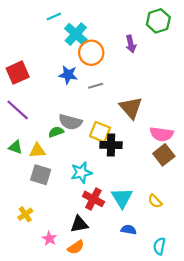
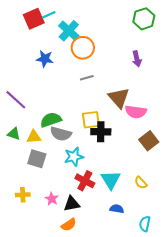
purple arrow: (131, 44) -> (137, 59), moved
red square: (18, 73) -> (34, 19), moved
blue star: (68, 75) -> (45, 59), moved
gray semicircle: (70, 122) -> (61, 134), moved
green semicircle: (56, 132) -> (51, 120), size x1.5
yellow square: (100, 132) -> (91, 120), turned -30
pink semicircle: (162, 134) -> (136, 112), moved
yellow cross: (25, 214) -> (23, 195), turned 32
pink star: (49, 238) -> (52, 199), moved

